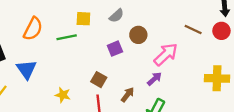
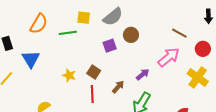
gray semicircle: (117, 16) -> (113, 17), size x1.5
red circle: (221, 31) -> (203, 49), moved
pink arrow: (166, 54) -> (169, 57), moved
yellow cross: (217, 78) -> (198, 77), turned 30
yellow star: (63, 95) -> (69, 75), moved

